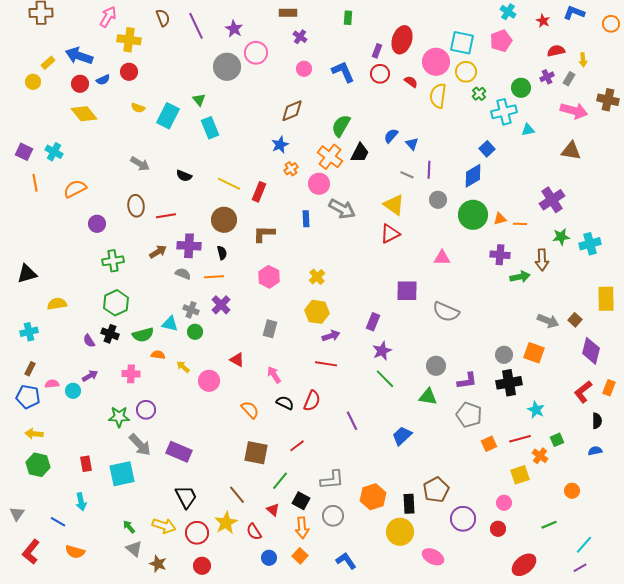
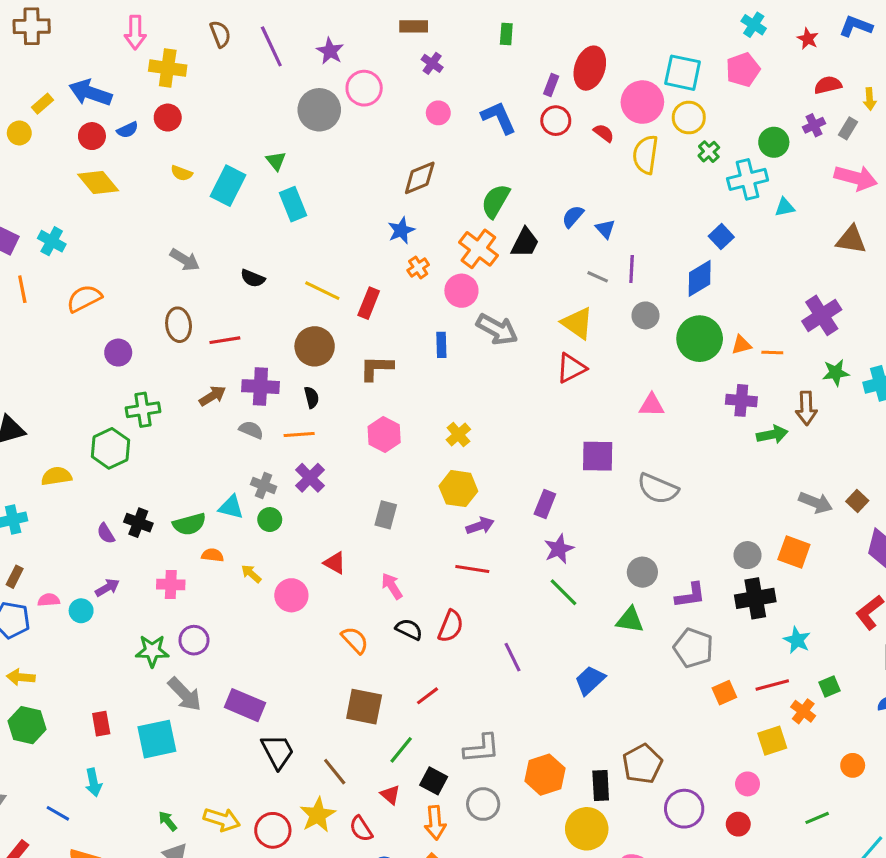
pink arrow: (108, 17) -> (135, 32), turned 150
green hexagon: (116, 303) -> (110, 448), moved
black trapezoid: (186, 497) -> (277, 751), moved

